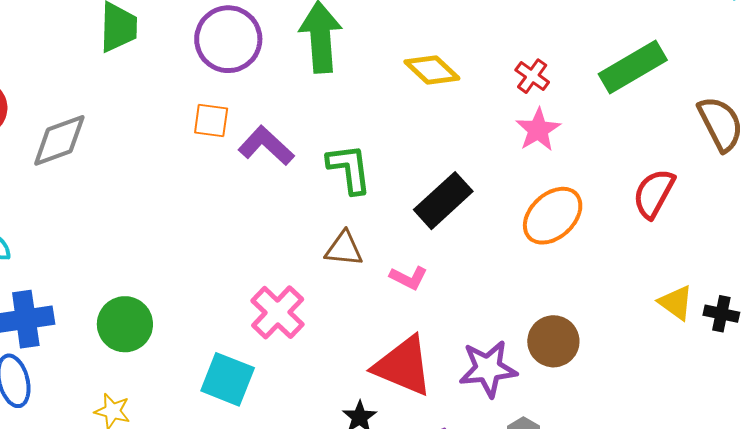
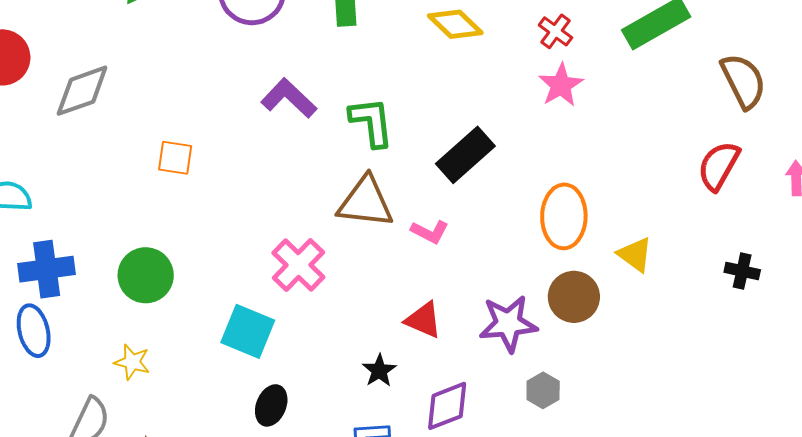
orange square: (211, 121) -> (175, 158), moved
red semicircle: (654, 193) -> (719, 166), moved
orange ellipse: (553, 216) -> (564, 216), moved, turned -46
brown triangle: (344, 249) -> (365, 202), size x1.5
yellow triangle: (676, 303) -> (635, 255), moved
red triangle: (403, 366) -> (423, 320), size x0.6

